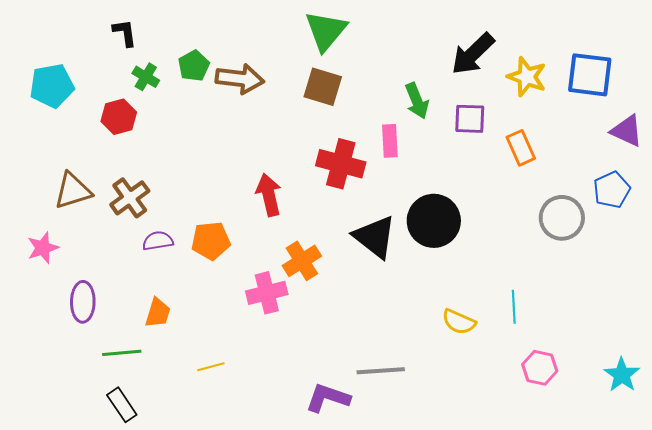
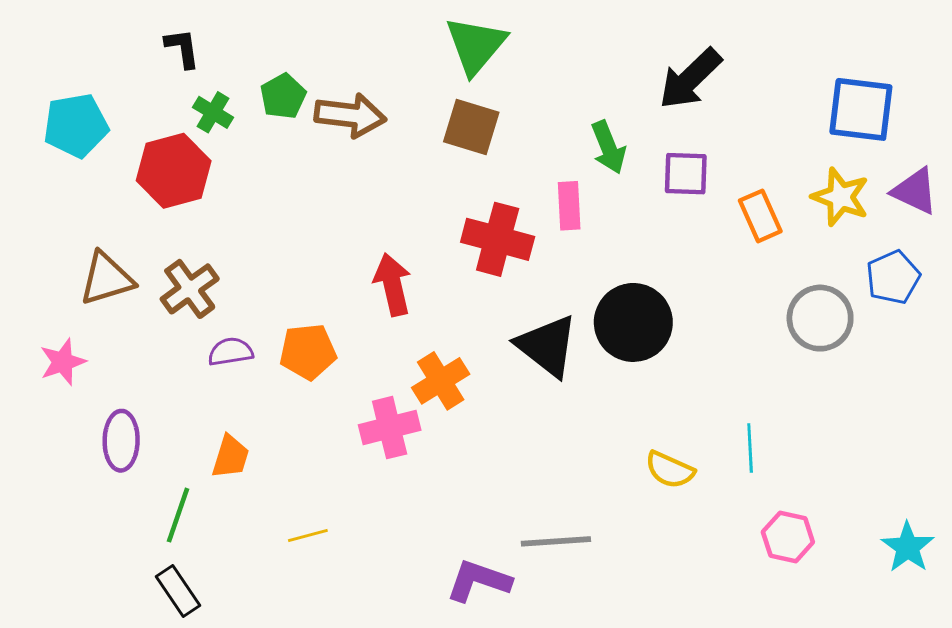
yellow star: (527, 77) -> (840, 197), moved
red hexagon: (119, 117) -> (174, 171), size x1.4
green line: (122, 353) -> (178, 515), turned -66

